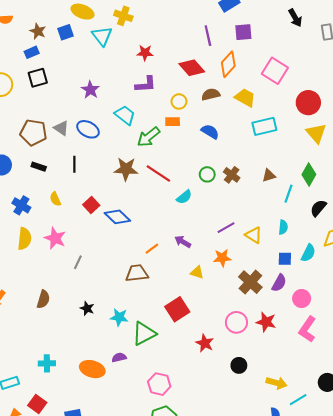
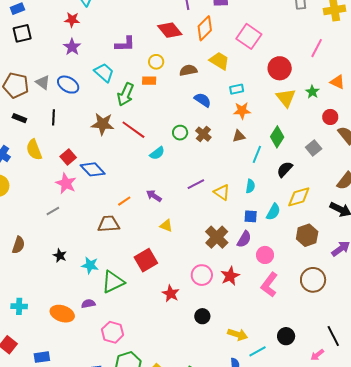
red star: (145, 53) -> (72, 20), moved
brown semicircle: (211, 94) -> (188, 70), moved
cyan rectangle: (264, 126) -> (237, 89), size x0.6
blue semicircle: (210, 132) -> (203, 100), moved
green arrow: (148, 137) -> (126, 94), turned -30
yellow semicircle: (55, 199) -> (34, 150), size x1.5
pink star: (55, 238) -> (66, 183), moved
orange star: (222, 258) -> (242, 111), moved
gray line: (78, 262) -> (53, 211), turned 32
red star: (266, 322) -> (230, 276), turned 30
pink hexagon: (159, 384) -> (113, 332), moved

